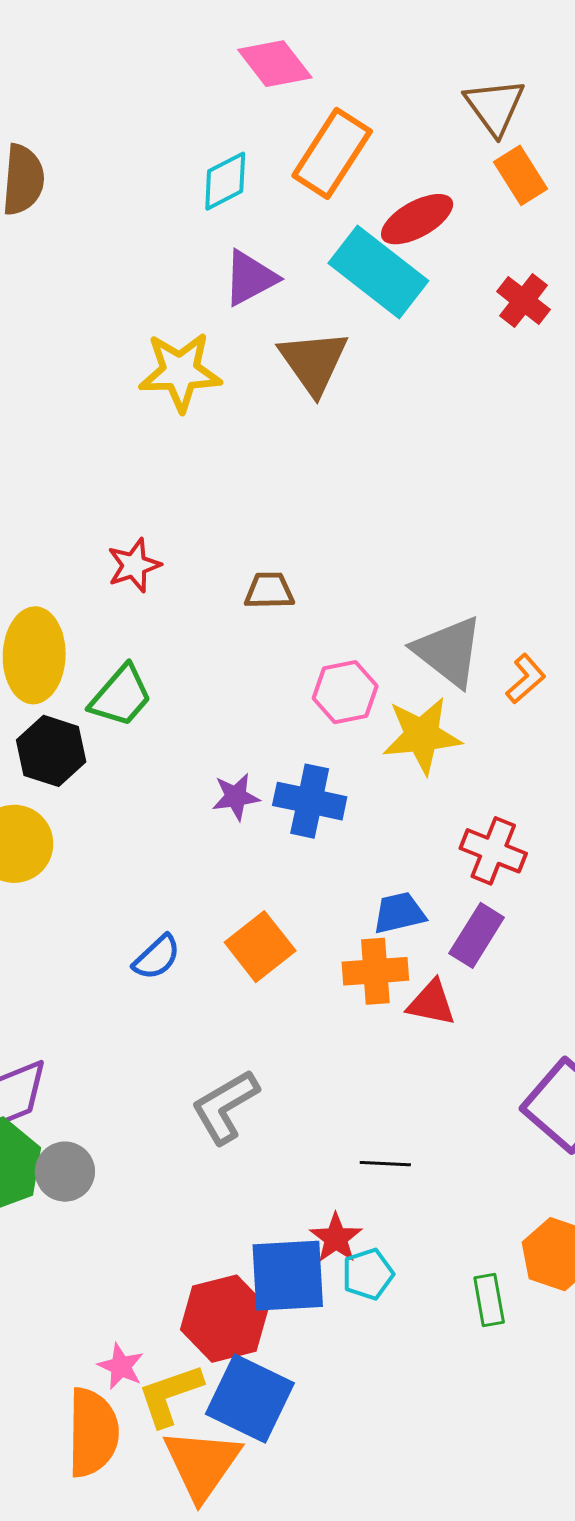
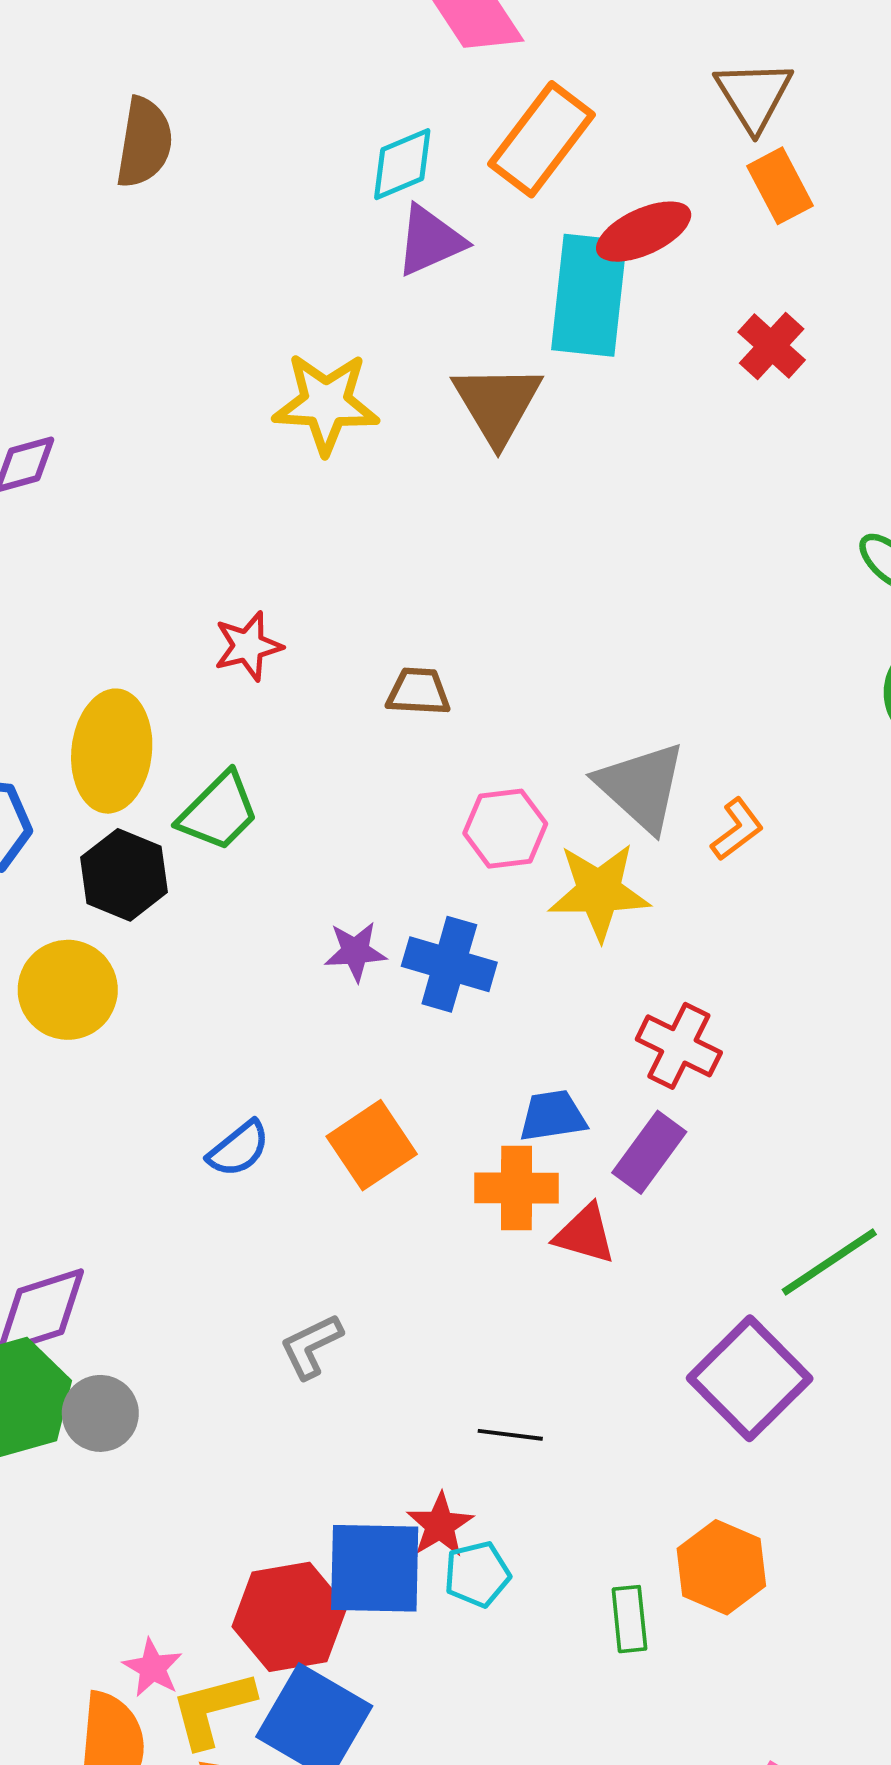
cyan rectangle: (378, 272) -> (589, 295), turned 54
purple triangle: (250, 278) -> (430, 241), moved
gray L-shape: (225, 1107) -> (311, 1346), size x0.7

